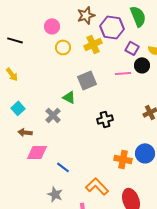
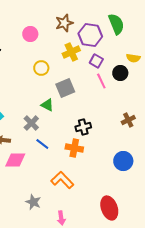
yellow circle: (63, 47) -> (41, 68), moved
purple square: (132, 48) -> (96, 61), moved
pink line: (123, 73) -> (101, 81), turned 70
orange cross: (123, 159) -> (74, 148), moved
blue line: (63, 167) -> (42, 144), moved
orange L-shape: (97, 186) -> (62, 180), moved

